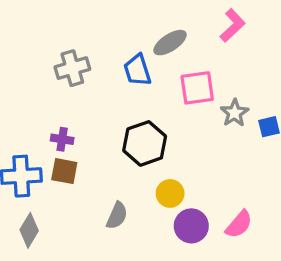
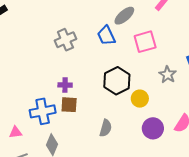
gray star: (235, 113) -> (168, 75), moved
yellow circle: (170, 193) -> (140, 99), moved

